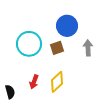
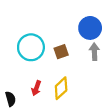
blue circle: (67, 26) -> (90, 28), moved

